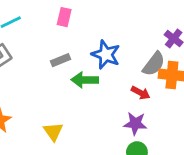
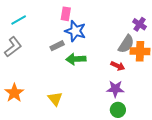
pink rectangle: (64, 17) -> (66, 14), moved
blue star: (106, 55) -> (75, 31), moved

